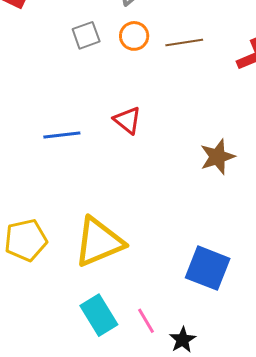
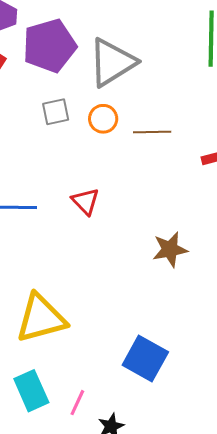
pink line: (146, 321) -> (77, 403), turned 48

